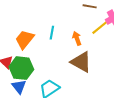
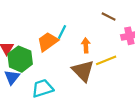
yellow line: (101, 27) -> (106, 60), moved
orange trapezoid: (25, 39) -> (48, 42), moved

